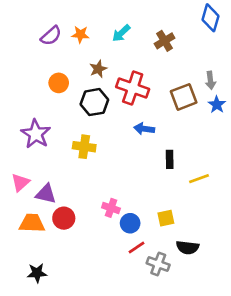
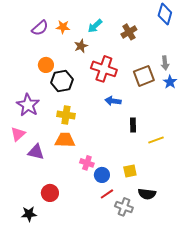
brown star: (98, 69) -> (81, 46), moved
black hexagon: (94, 102) -> (62, 81), moved
pink triangle: (20, 182) -> (18, 134), moved
red circle: (64, 218) -> (50, 193), moved
orange trapezoid: (32, 223) -> (65, 140), moved

